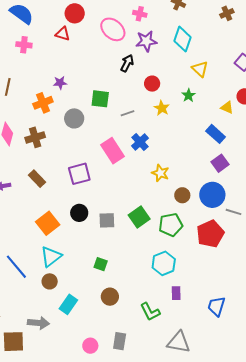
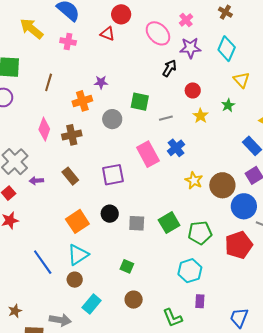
pink cross: (140, 14) -> (186, 20), turned 32
brown circle: (182, 195) -> (222, 185), moved, size x1.6

